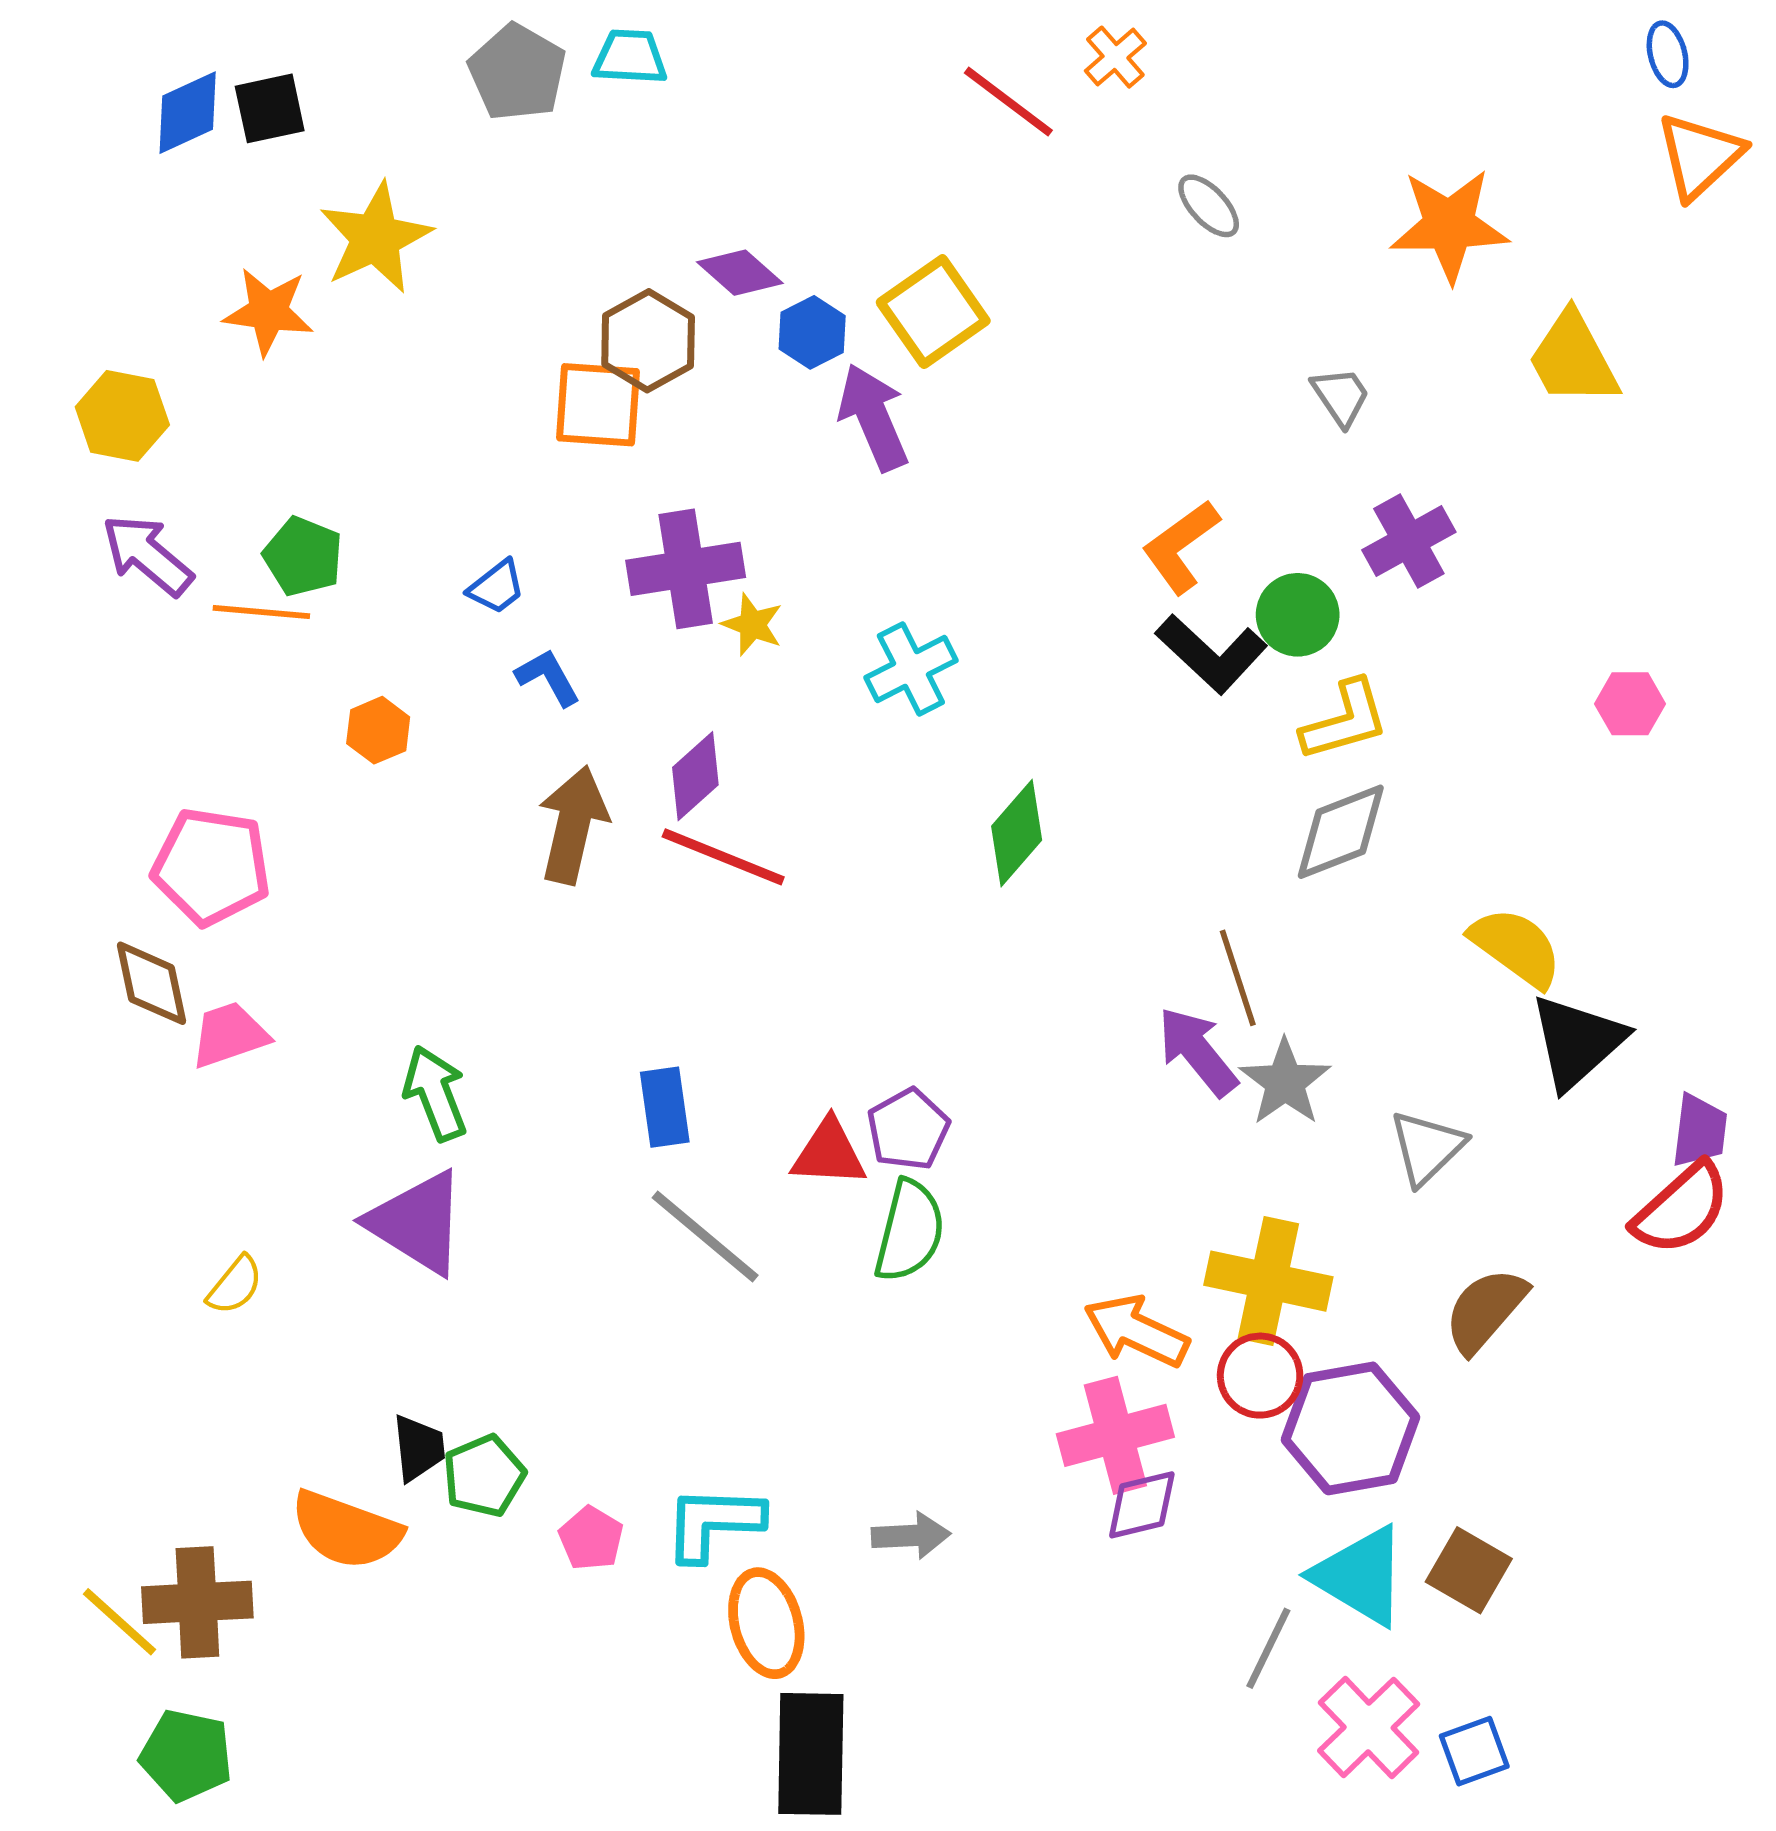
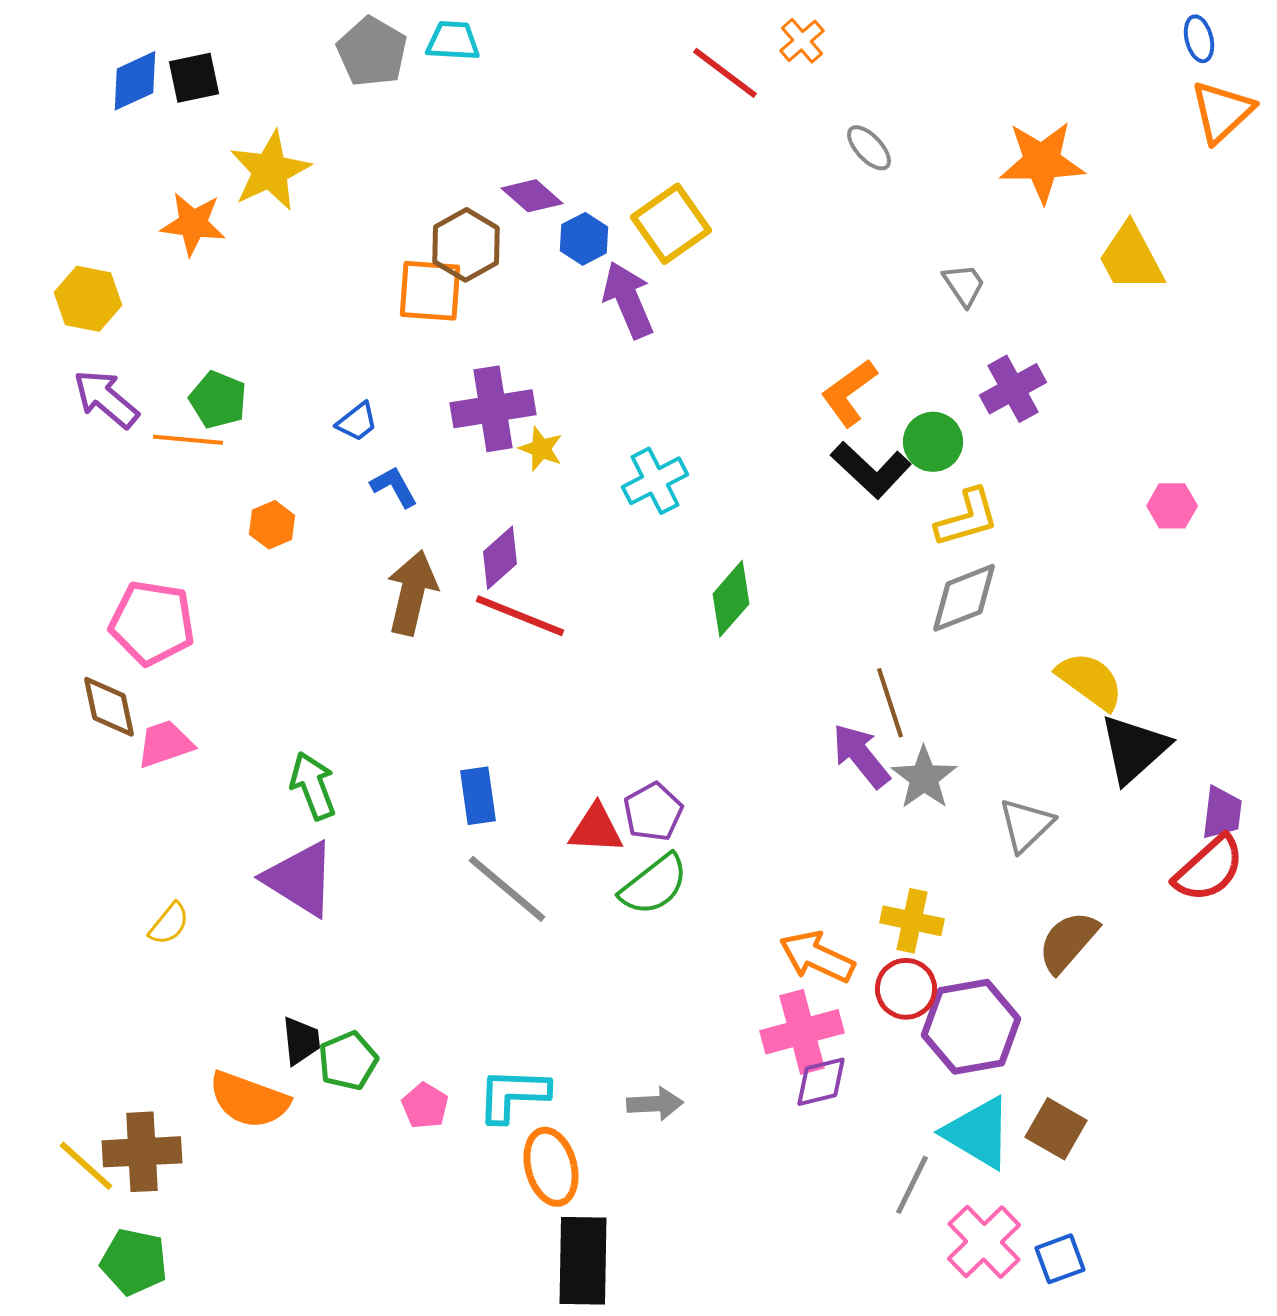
green semicircle: (910, 1231) -> (654, 885), turned 38
yellow cross: (1268, 1281) -> (912, 921), size x0.7

